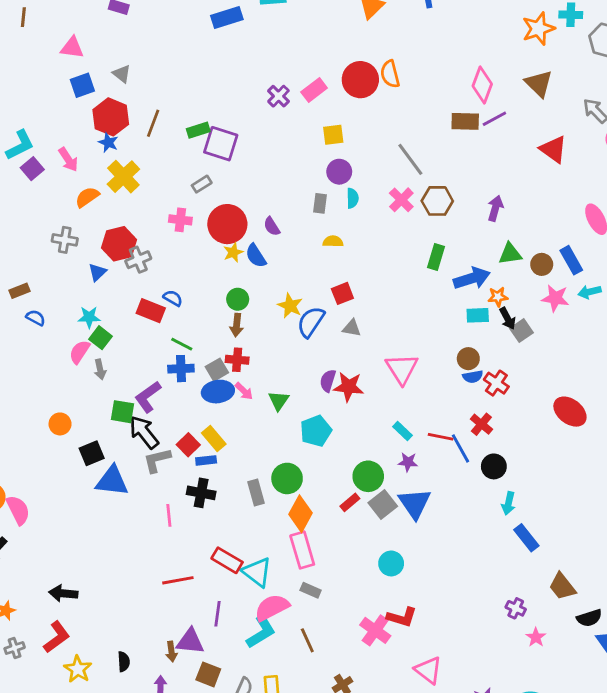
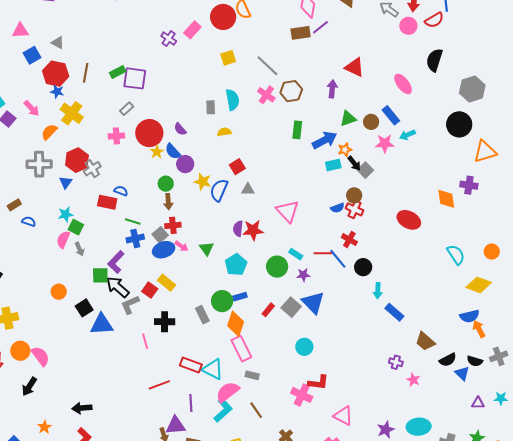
yellow square: (333, 135) -> (228, 58), moved
red triangle: (553, 149) -> (355, 67), moved
purple circle: (339, 172) -> (185, 164), moved
cyan semicircle: (353, 198) -> (232, 100), size x1.5
gray cross: (65, 240) -> (39, 164), size x1.4
brown circle: (468, 359) -> (354, 195), moved
blue rectangle: (206, 460) -> (240, 297), moved
green circle: (368, 476) -> (277, 267), moved

